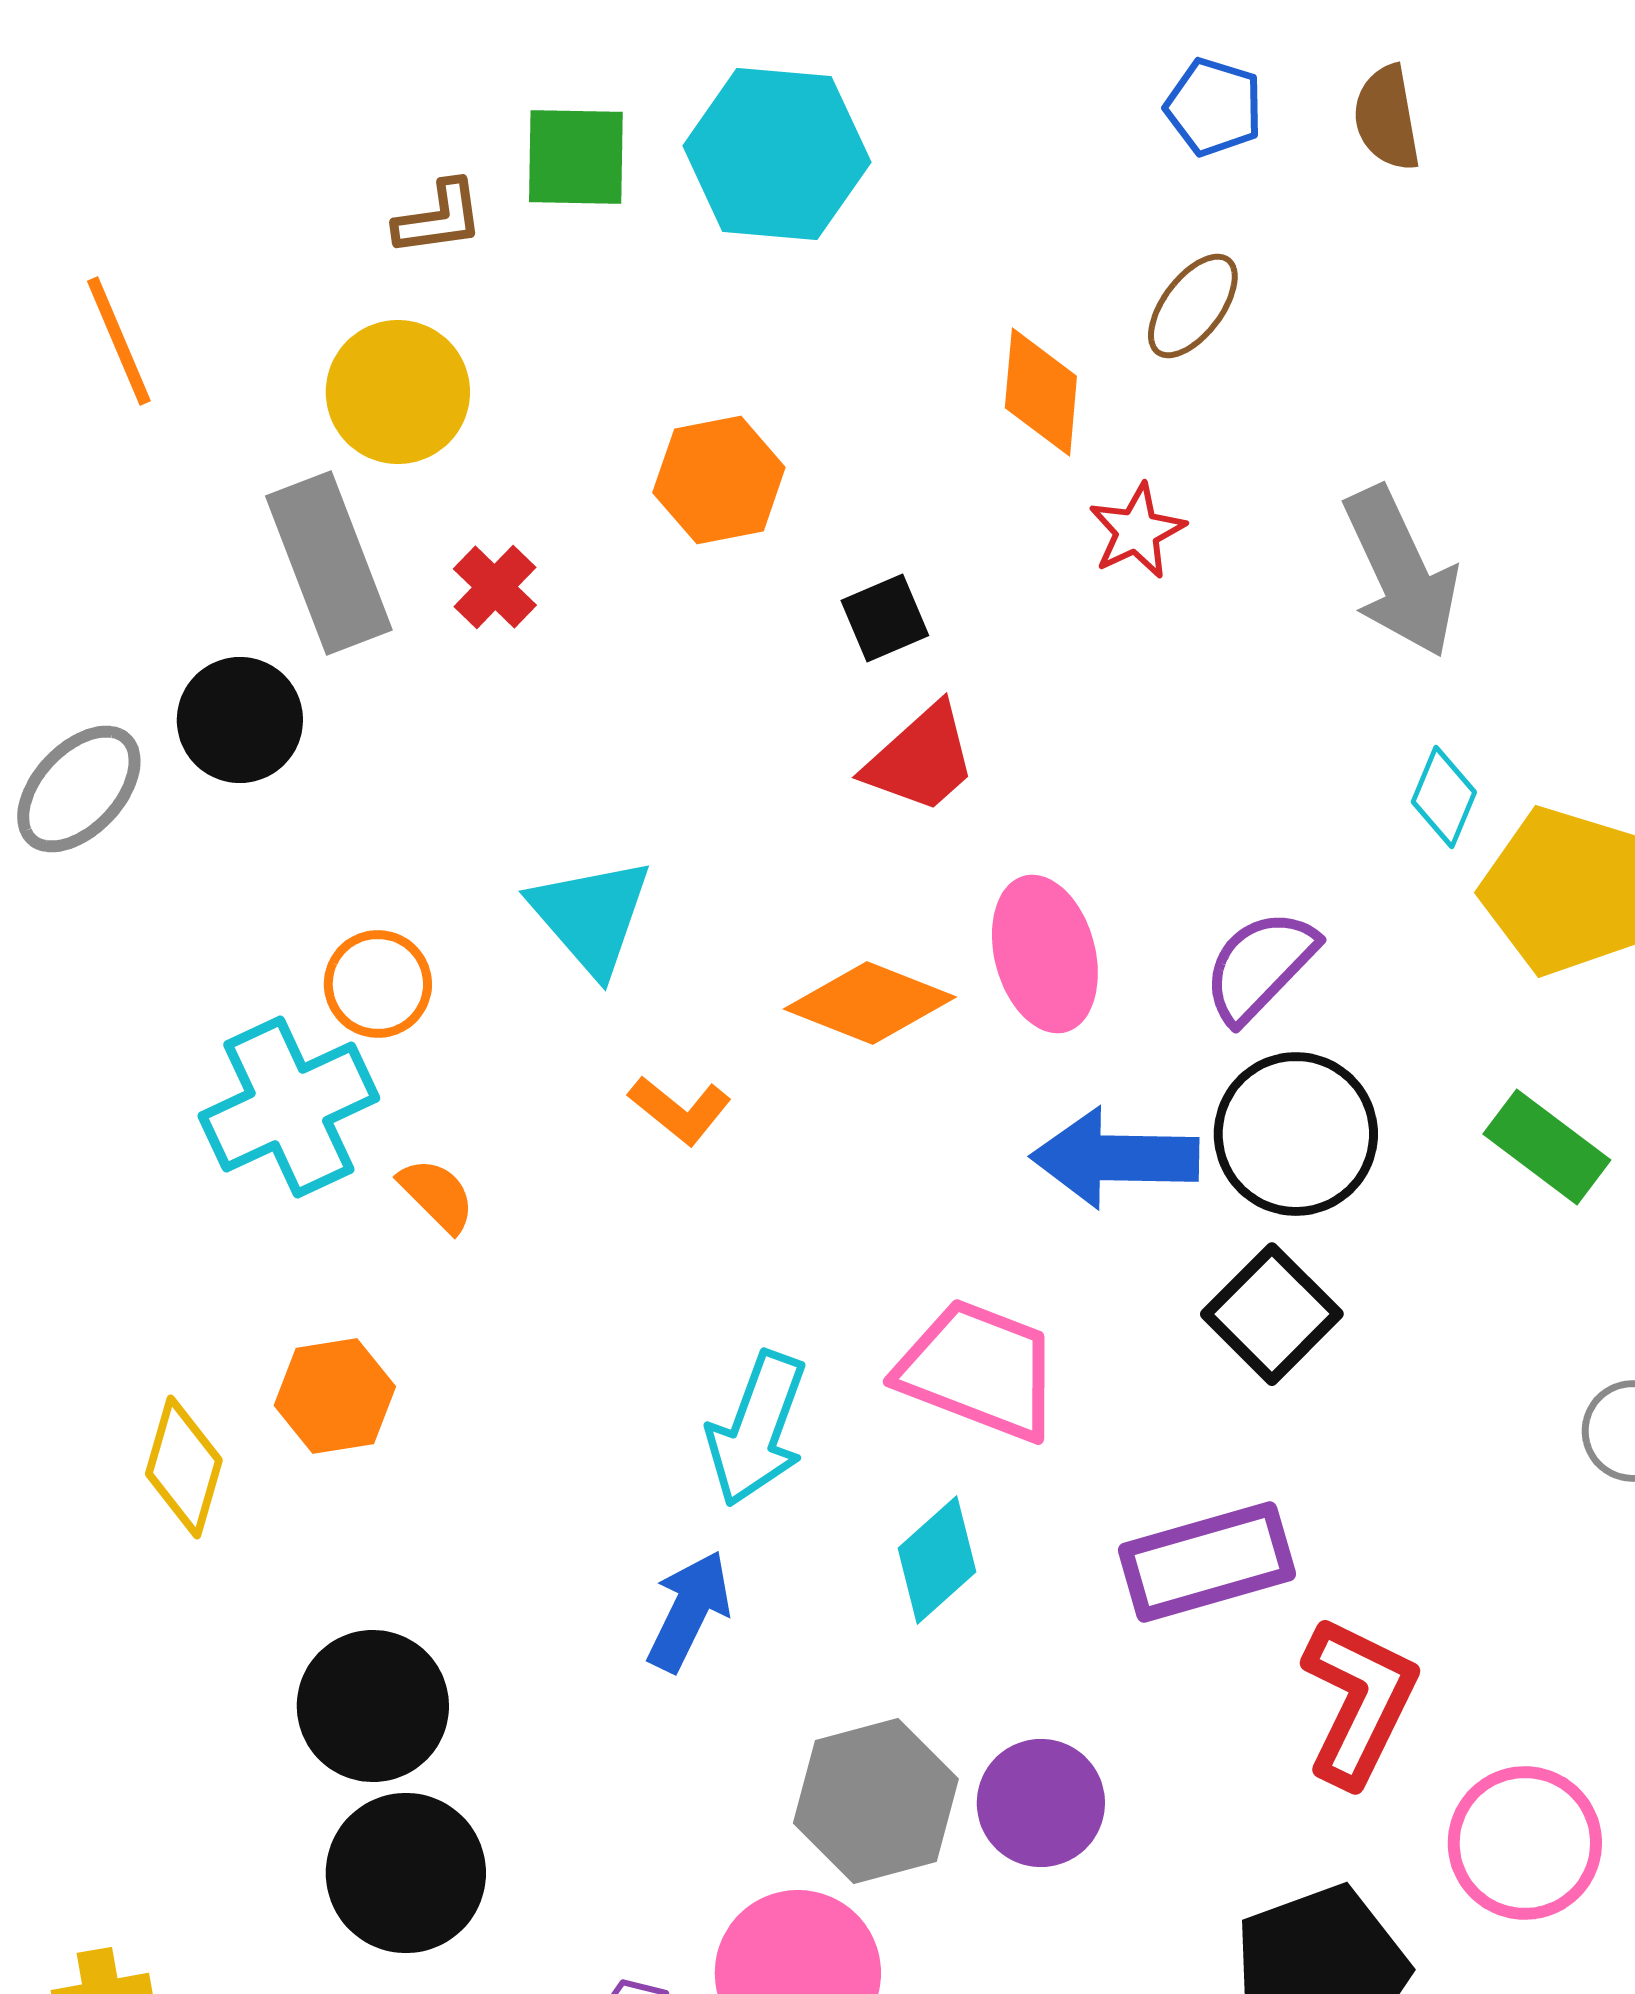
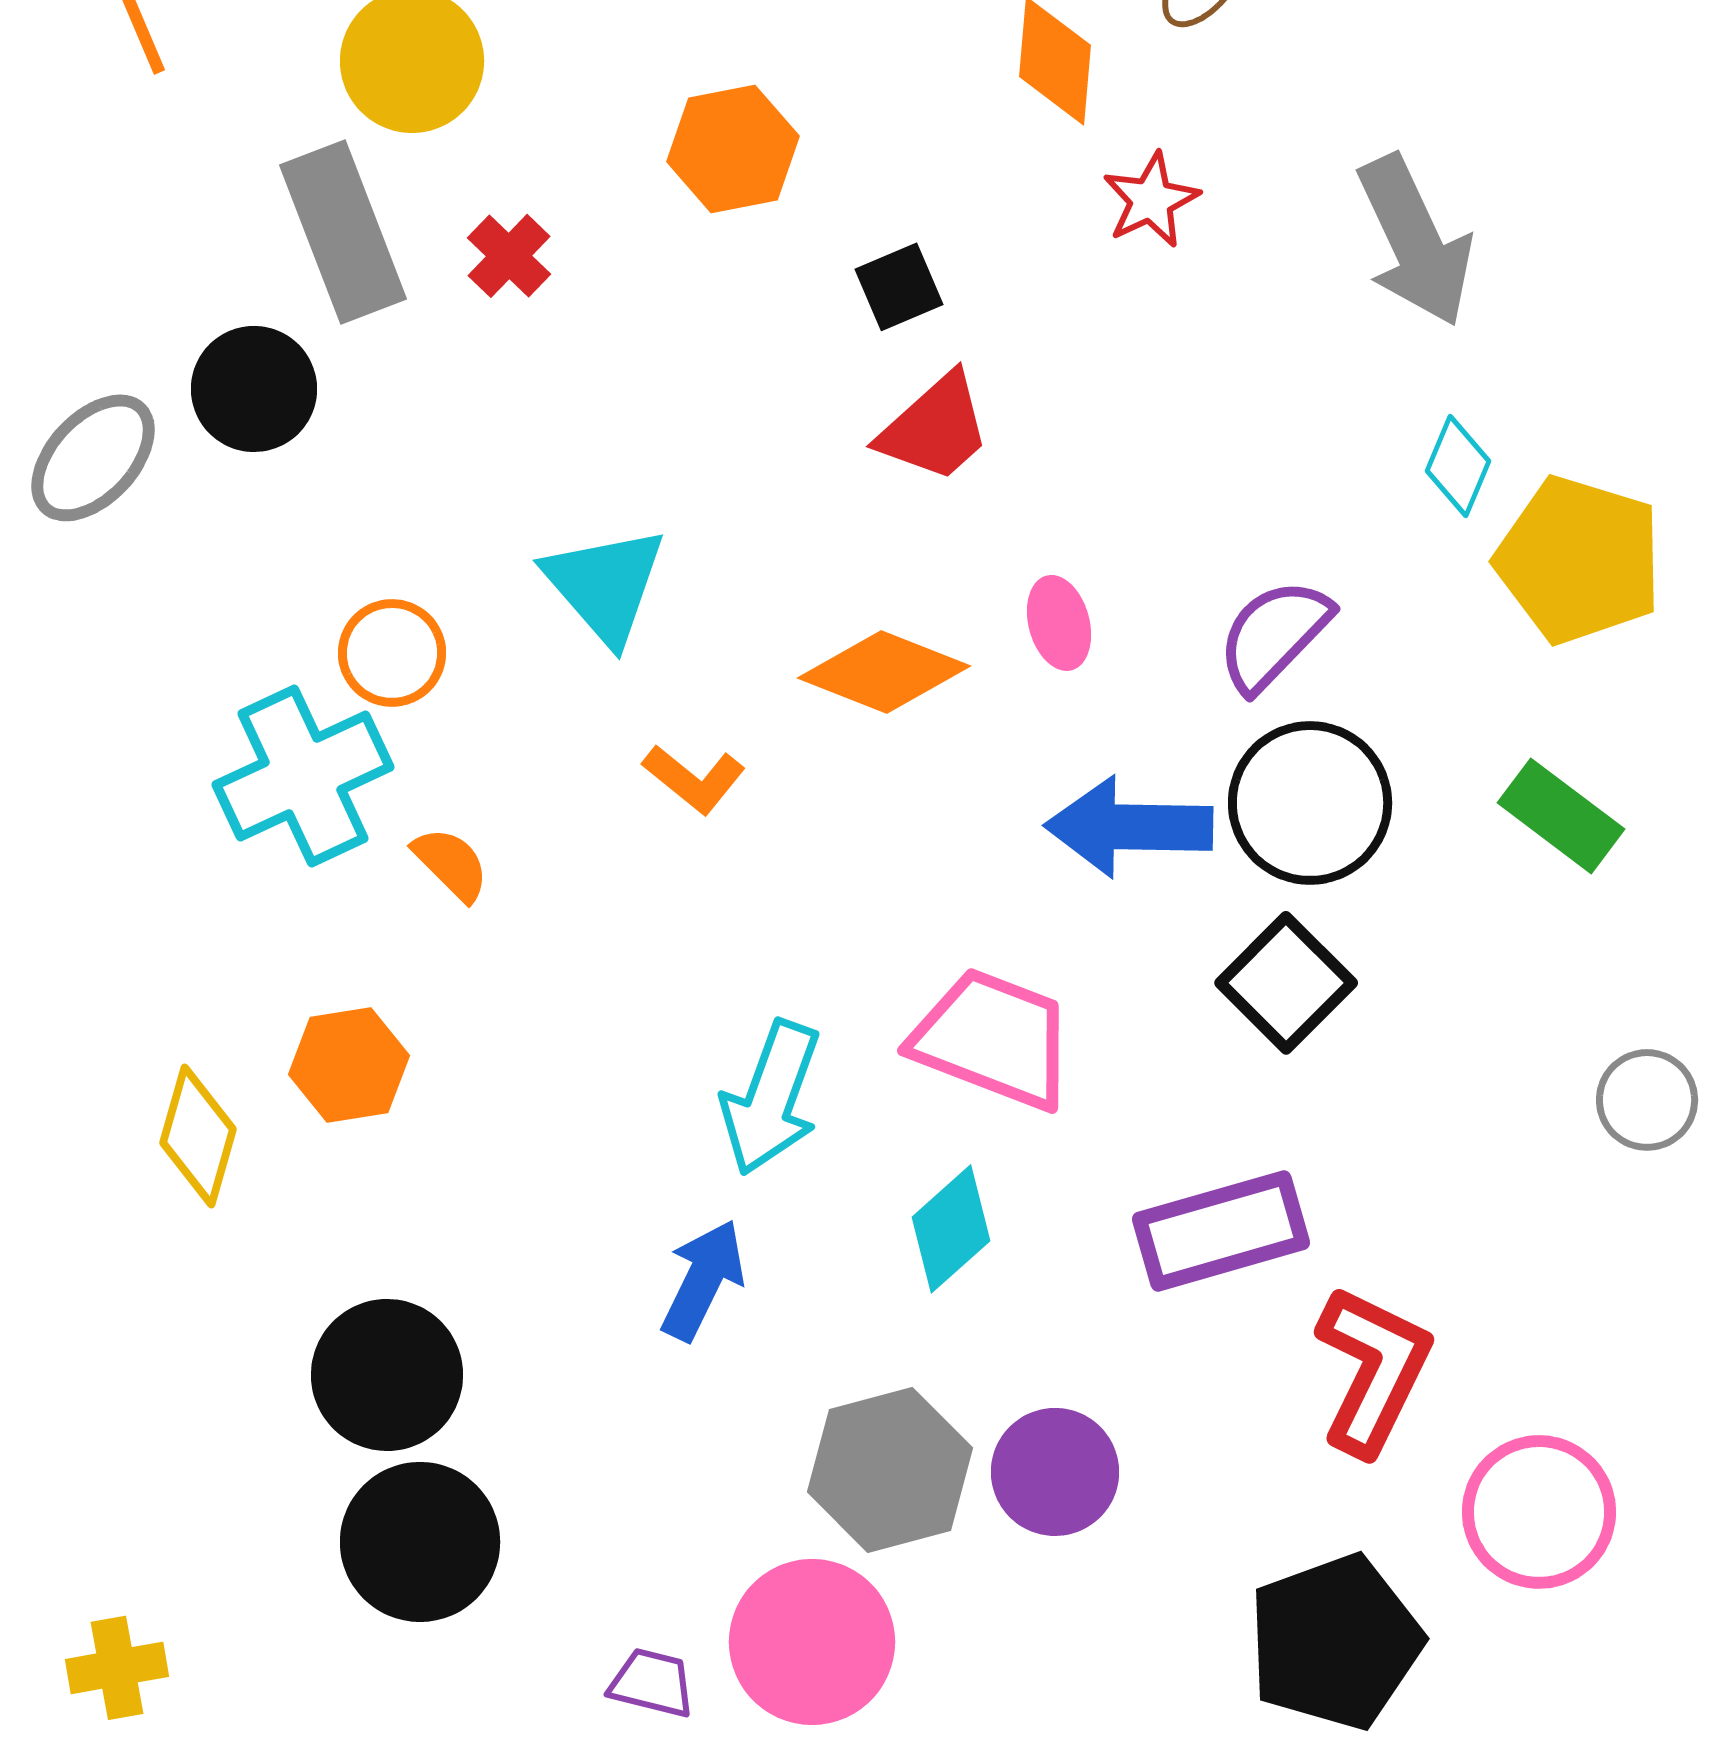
pink ellipse: (1045, 954) -> (1059, 623), size x0.6

